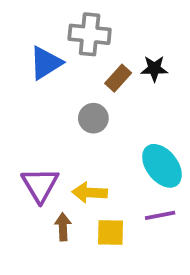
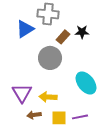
gray circle: (93, 118) -> (50, 58), size x1.5
purple line: (160, 215) -> (80, 117), moved
brown arrow: (63, 227) -> (34, 115), turned -96

